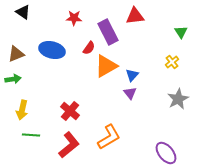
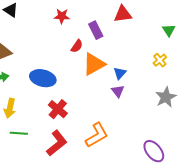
purple rectangle: (108, 32) -> (96, 30), size x0.7
blue ellipse: (52, 50) -> (43, 78), moved

